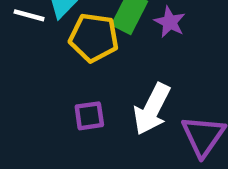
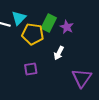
white arrow: (152, 109) -> (59, 53), moved, size x0.6

